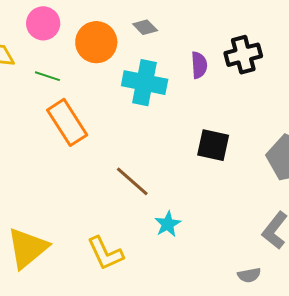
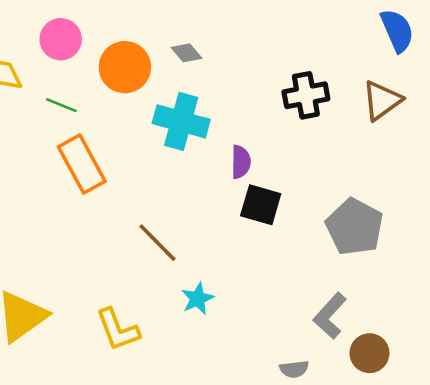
purple semicircle: (199, 65) -> (241, 162), moved

